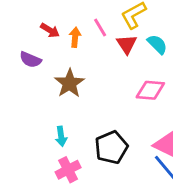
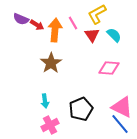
orange arrow: (75, 37) -> (55, 30), size x1.6
purple semicircle: (30, 60) -> (21, 19), moved

